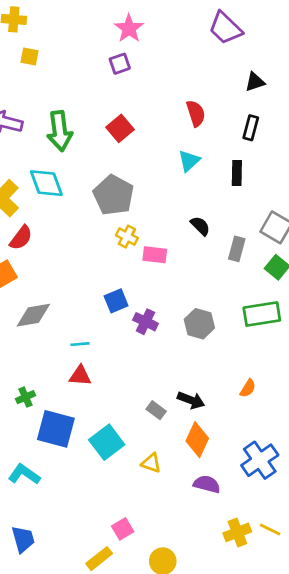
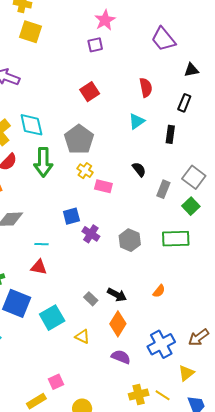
purple trapezoid: (225, 28) -> (163, 39), moved
yellow square: (30, 57) -> (31, 32), size x1.6
green arrow: (60, 131) -> (43, 162), moved

